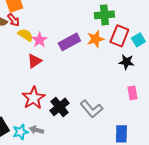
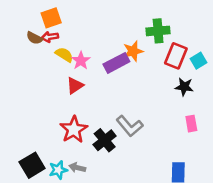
red arrow: (13, 20) -> (50, 37), turned 120
orange star: (95, 39) -> (133, 51), moved
gray L-shape: (91, 109) -> (130, 126), moved

